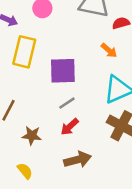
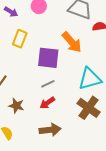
orange arrow: (109, 50) -> (72, 42), moved, size x1.6
yellow rectangle: (24, 52) -> (20, 39), size x0.7

